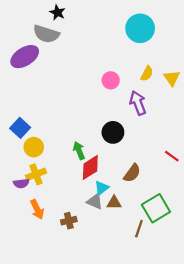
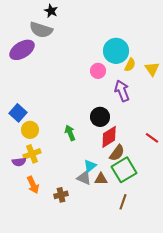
cyan circle: (140, 28) -> (116, 51), moved
red diamond: (90, 167) -> (109, 137), moved
green square: (156, 208) -> (124, 170), moved

